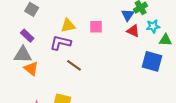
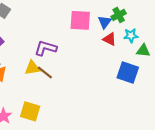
yellow triangle: (68, 26) -> (32, 68), moved
pink square: (96, 27) -> (80, 20), moved, size x1.5
purple L-shape: (60, 43) -> (46, 48), moved

